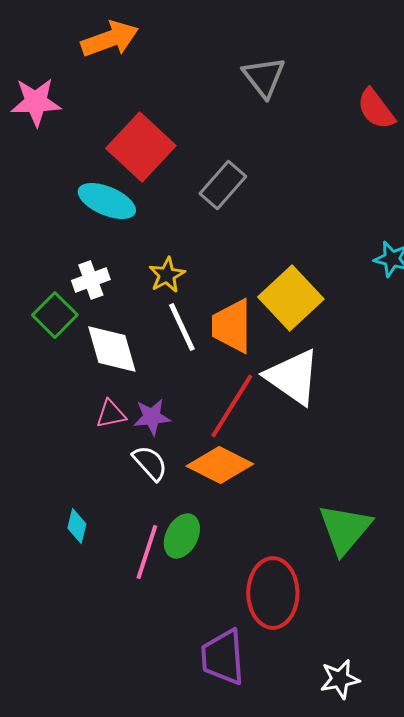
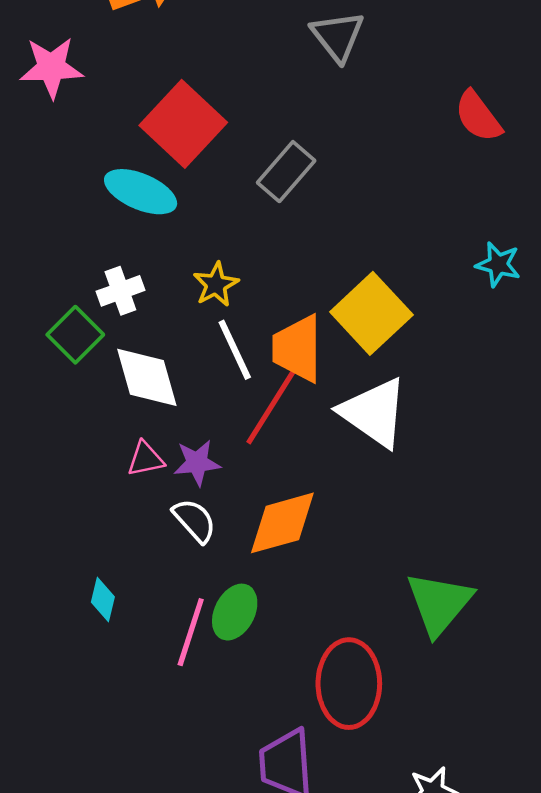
red semicircle: (376, 109) -> (478, 116), moved
red line: (232, 406) -> (272, 405), moved
orange diamond: (220, 465) -> (282, 523), turned -42

